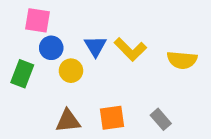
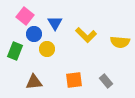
pink square: (38, 20) -> (25, 16), turned 30
blue triangle: (95, 46) -> (55, 23), moved
brown triangle: (68, 121) -> (34, 82), moved

